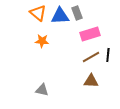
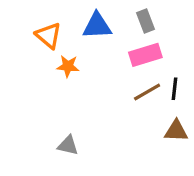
orange triangle: (38, 13) -> (48, 35), moved
gray rectangle: (77, 13) -> (145, 21), moved
brown triangle: (91, 81) -> (176, 131), moved

